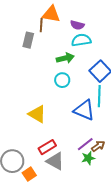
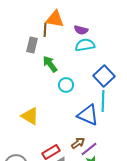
green arrow: (65, 58) -> (50, 64), moved, turned -114
yellow triangle: (37, 114) -> (30, 116), moved
brown arrow: (98, 146) -> (78, 143), moved

